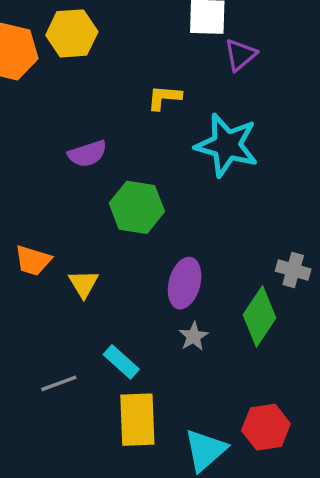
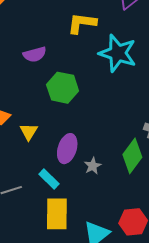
yellow L-shape: (164, 97) -> (82, 23), size x1.4
purple ellipse: (185, 283) -> (67, 149), moved

